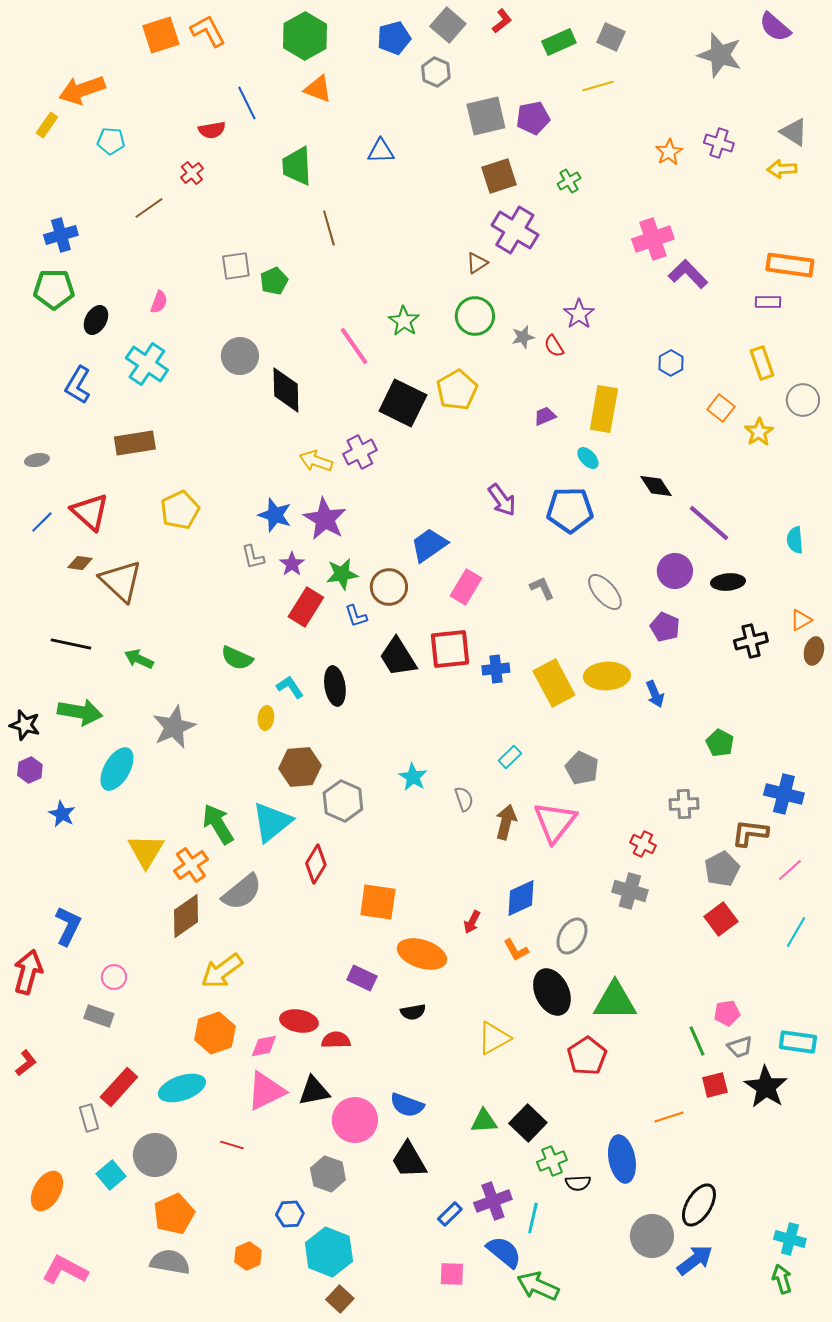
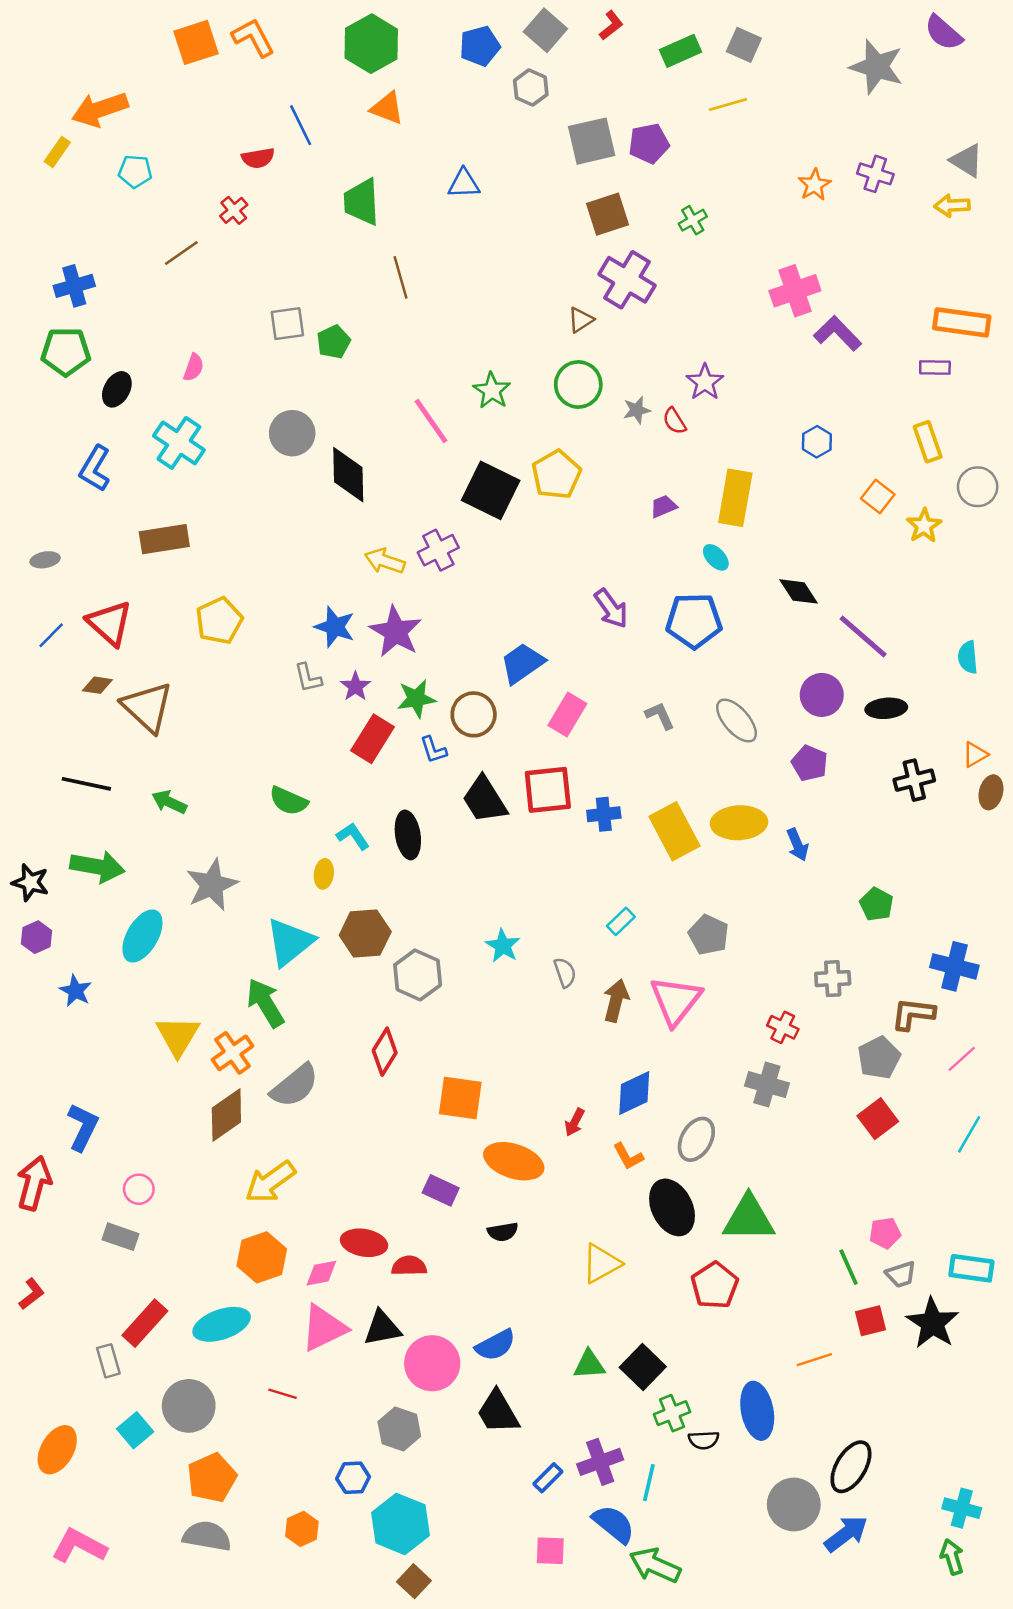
cyan triangle: (272, 822) -> (290, 942), moved
blue semicircle: (407, 1105) -> (495, 1345), turned -48

